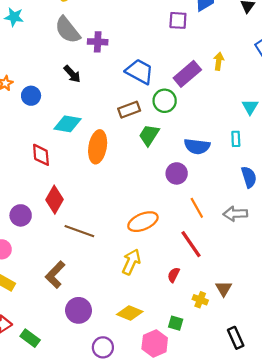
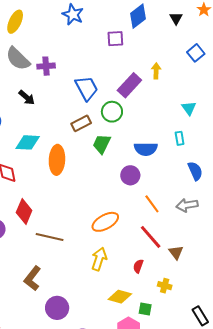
blue trapezoid: (139, 72) -> (86, 88), turned 40
brown triangle: (224, 289) -> (176, 252), moved
yellow diamond: (130, 313) -> (120, 297), moved

